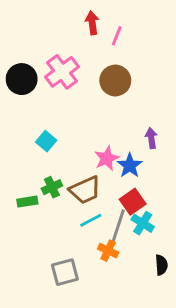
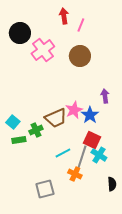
black circle: (22, 79) -> (20, 33), moved
cyan square: (46, 141) -> (13, 122), moved
brown trapezoid: (85, 190) -> (56, 118), moved
red square: (133, 202) -> (92, 140), turned -30

